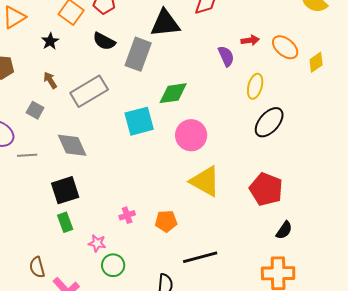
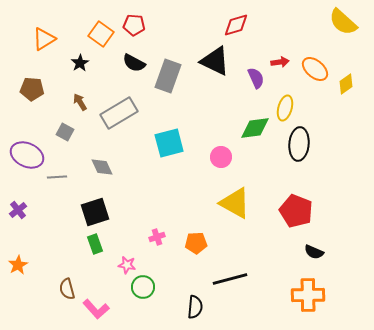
black triangle: (165, 23) -> (215, 61), moved, turned 32
green diamond: (173, 93) -> (255, 128), moved
black ellipse: (269, 122) -> (299, 144), turned -36
pink circle: (191, 135) -> (221, 157), size x0.7
gray diamond: (72, 145) -> (102, 167), size x0.7
black semicircle: (284, 230) -> (314, 252), turned 78

